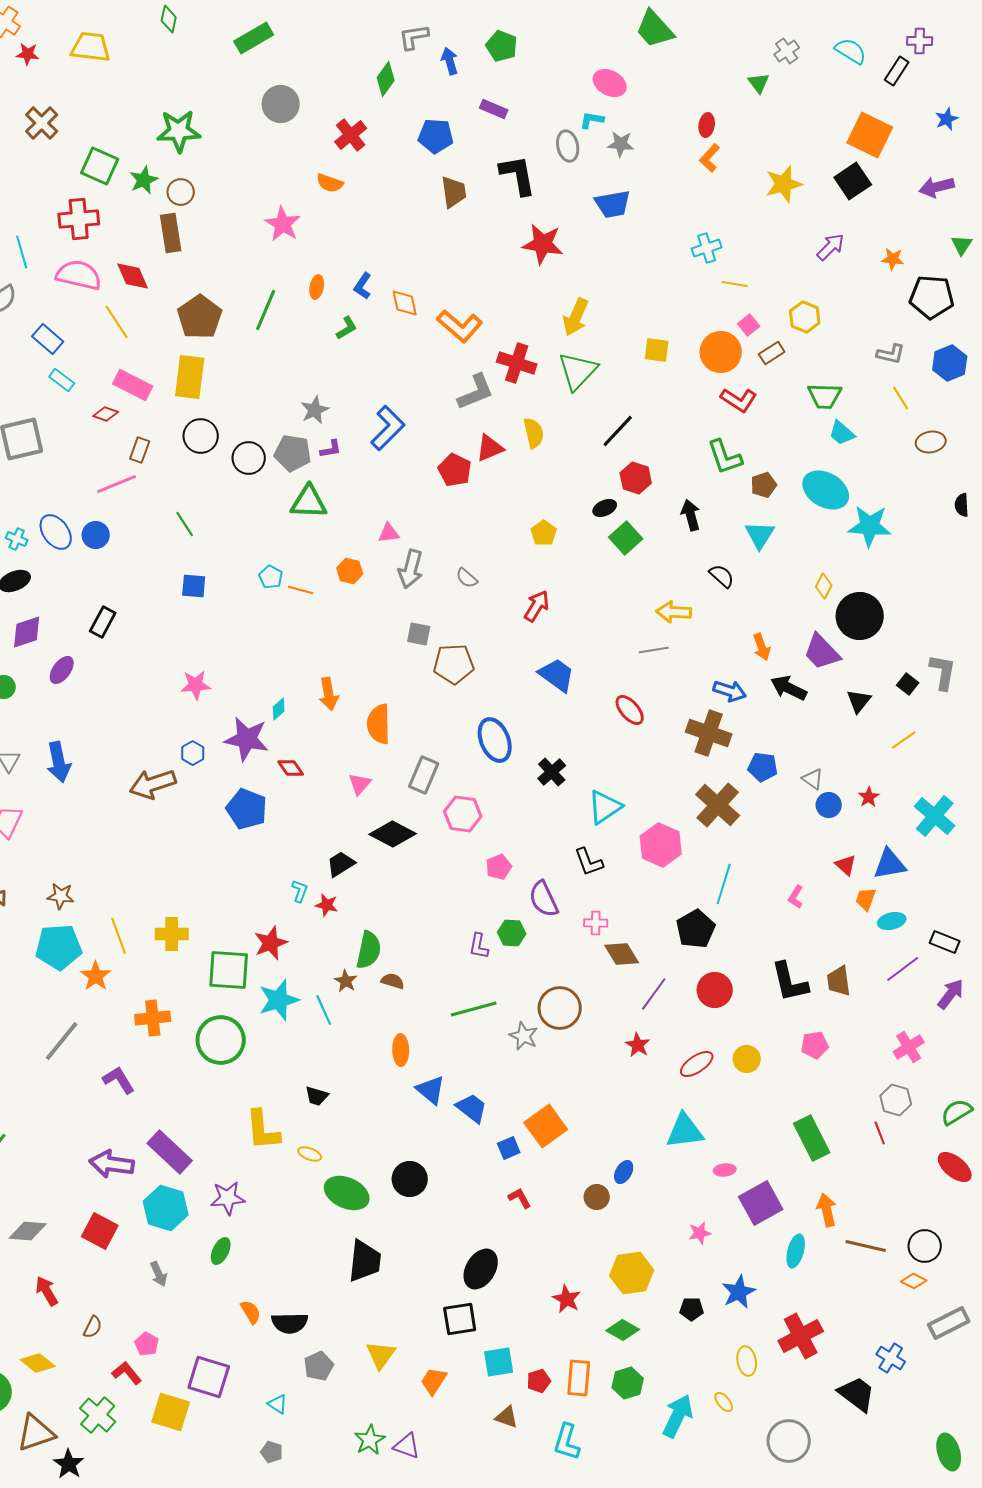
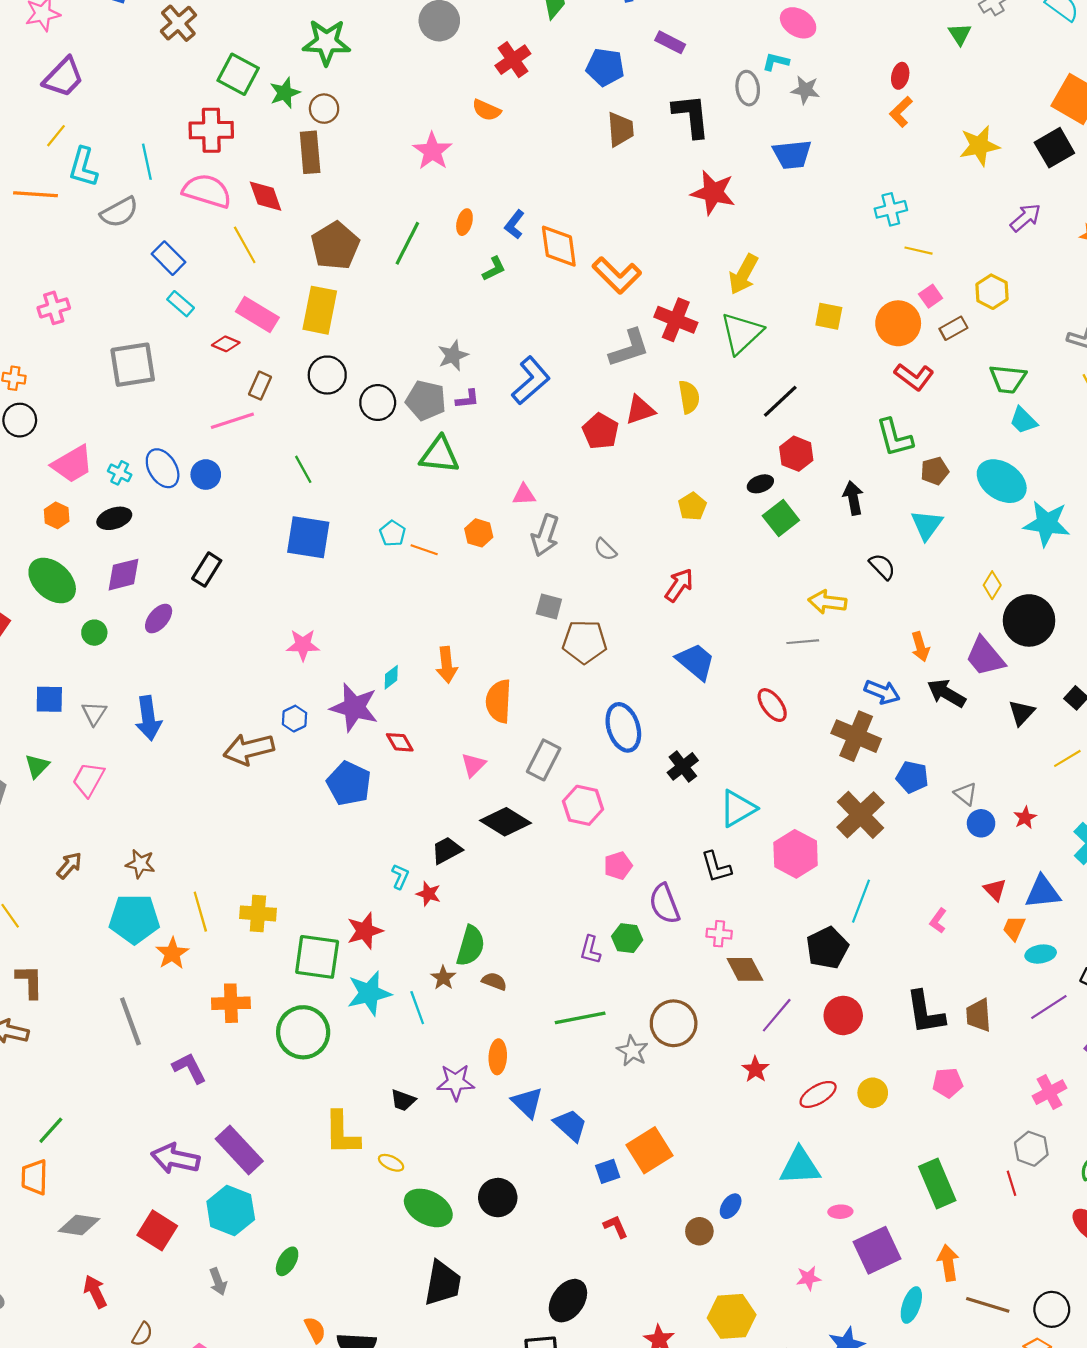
orange diamond: (405, 303) -> (559, 246), size x1.4
blue square: (194, 586) -> (308, 537), size x1.6
gray line: (62, 1041) -> (130, 1021), turned -63
purple star: (228, 1198) -> (456, 1082), moved

